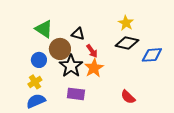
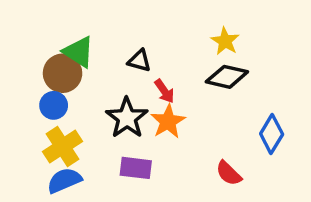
brown circle: (60, 49) -> (63, 73), moved
blue diamond: (152, 55) -> (272, 134), moved, turned -55
blue circle: (39, 60) -> (54, 105), moved
yellow cross: (35, 82) -> (63, 146), size x1.5

